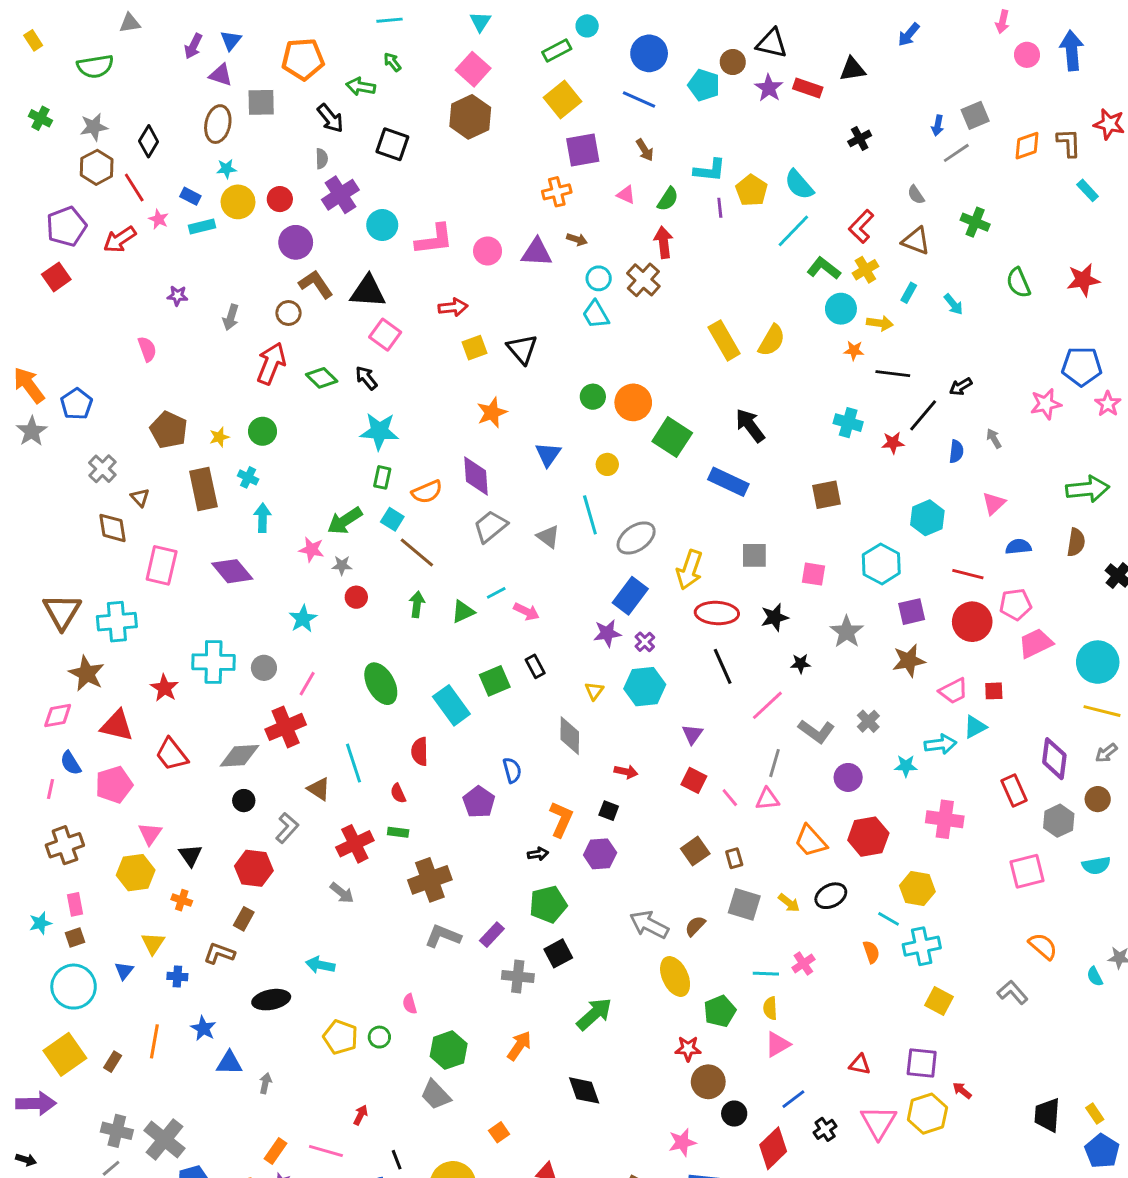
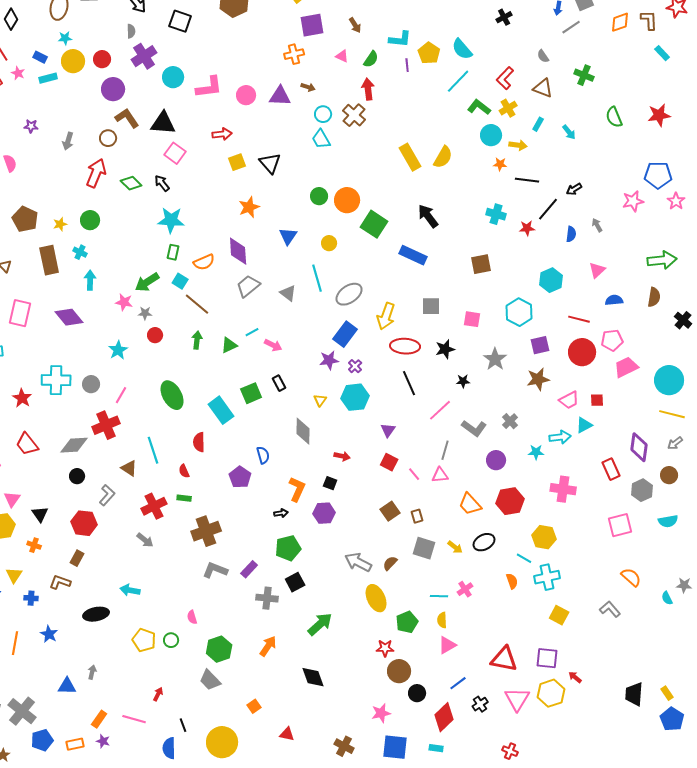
blue triangle: (229, 1063) -> (67, 686), moved
red triangle: (860, 1064) -> (504, 659), size x1.8

